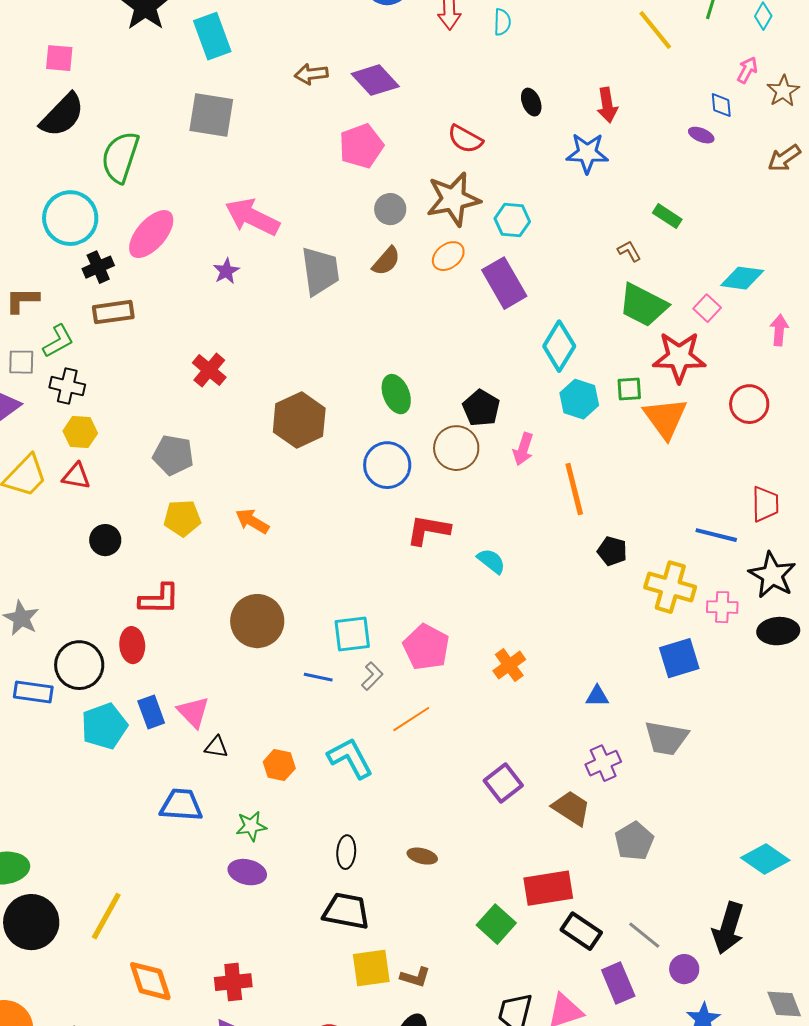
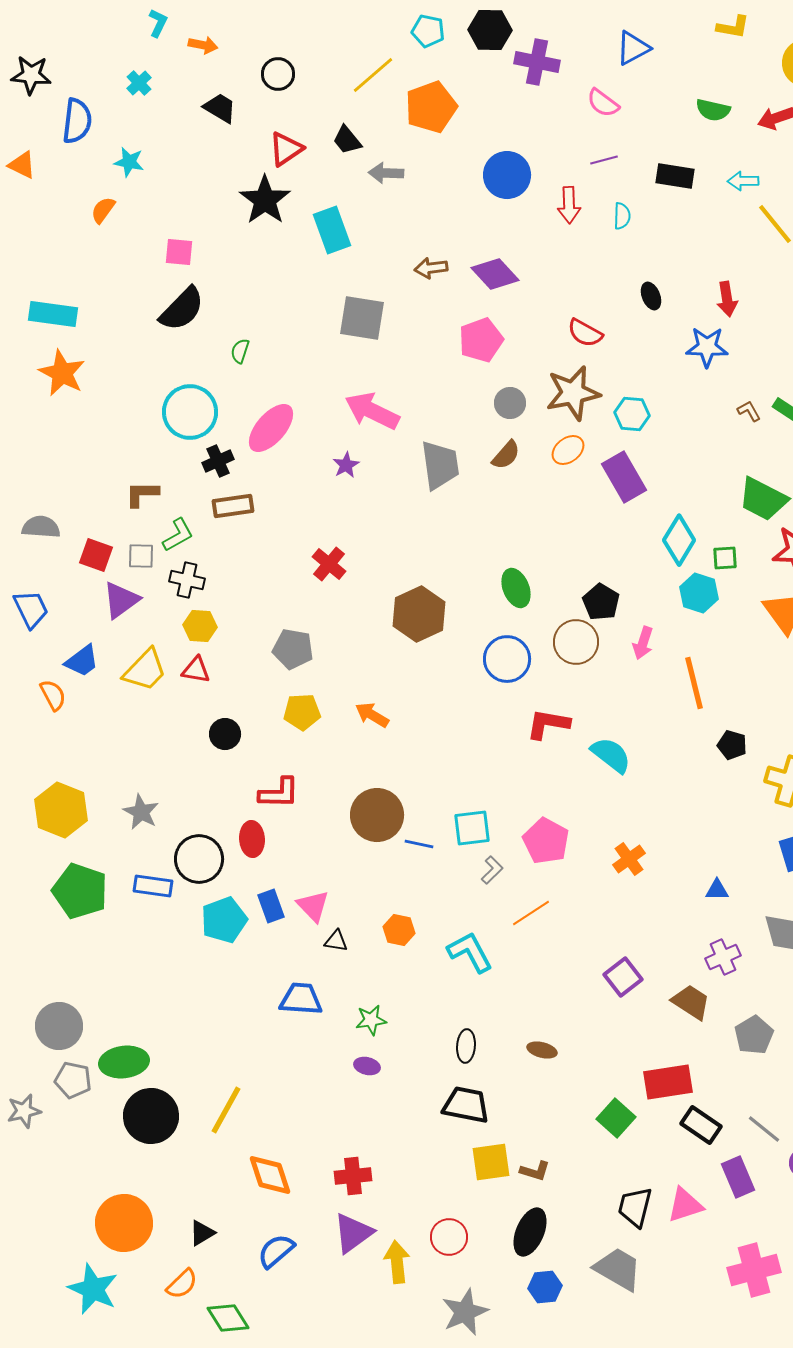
gray square: (211, 115) -> (362, 318), moved
green semicircle: (120, 157) -> (240, 351), size x0.5
brown L-shape: (629, 251) -> (749, 411), moved
green square: (629, 389) -> (725, 558), moved
cyan semicircle: (491, 561) -> (611, 755), size x1.4
blue line: (318, 677) -> (419, 844), moved
orange hexagon: (279, 765) -> (399, 930), moved
purple ellipse: (247, 872) -> (367, 1066), size x0.7

